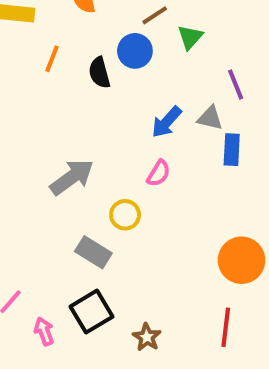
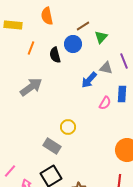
gray triangle: (210, 118) -> (106, 68), moved
pink semicircle: (159, 173) -> (105, 103), moved
gray arrow: (72, 177) -> (31, 87), moved

